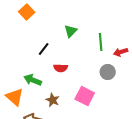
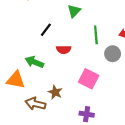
green line: (101, 42) -> (96, 35), moved
orange triangle: (15, 97) -> (16, 80), turned -30
brown star: (53, 100) -> (55, 92), moved

